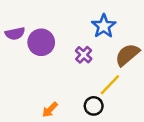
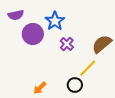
blue star: (104, 26) -> (55, 21), moved
purple semicircle: (15, 34) -> (16, 15), moved

